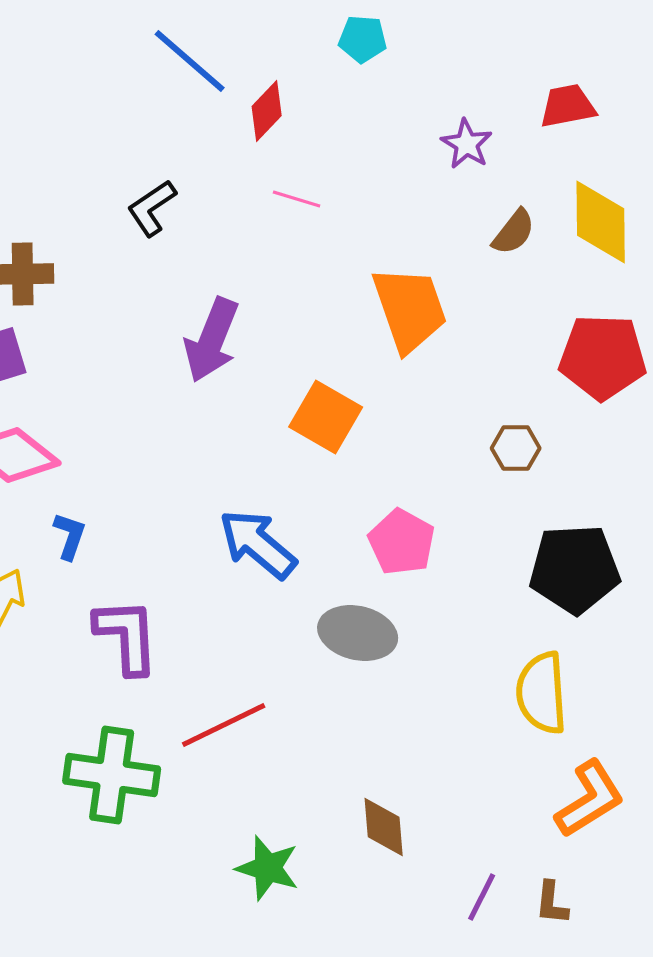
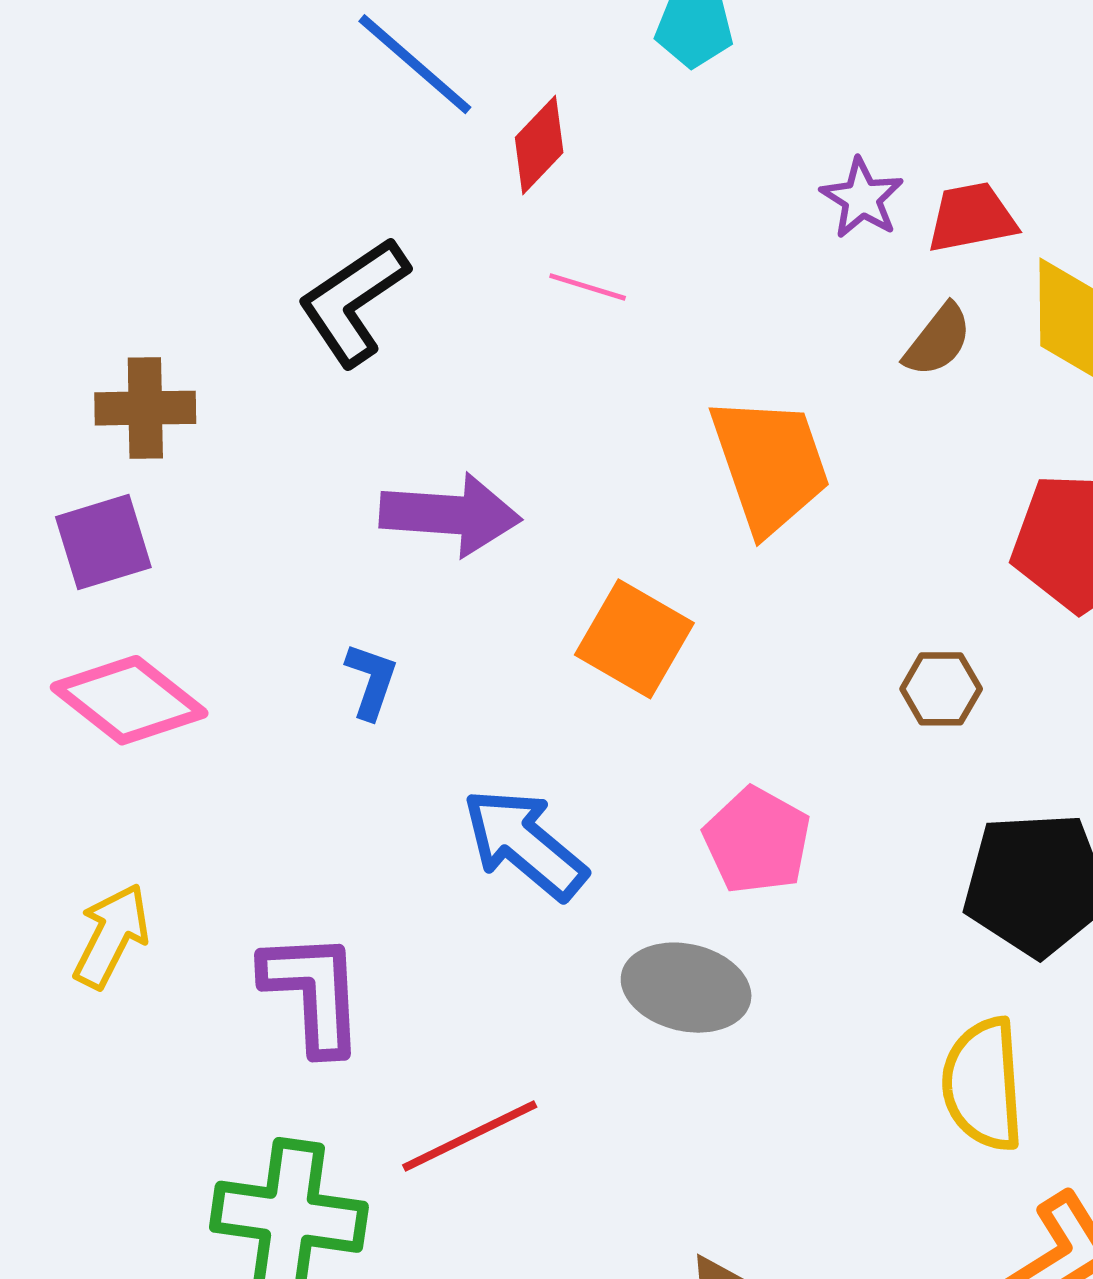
red trapezoid: (568, 106) -> (972, 218), moved
black L-shape: (152, 208) -> (354, 302), size x1.4
purple arrow: (212, 340) -> (450, 515), turned -108
blue L-shape: (70, 536) -> (371, 681), moved

